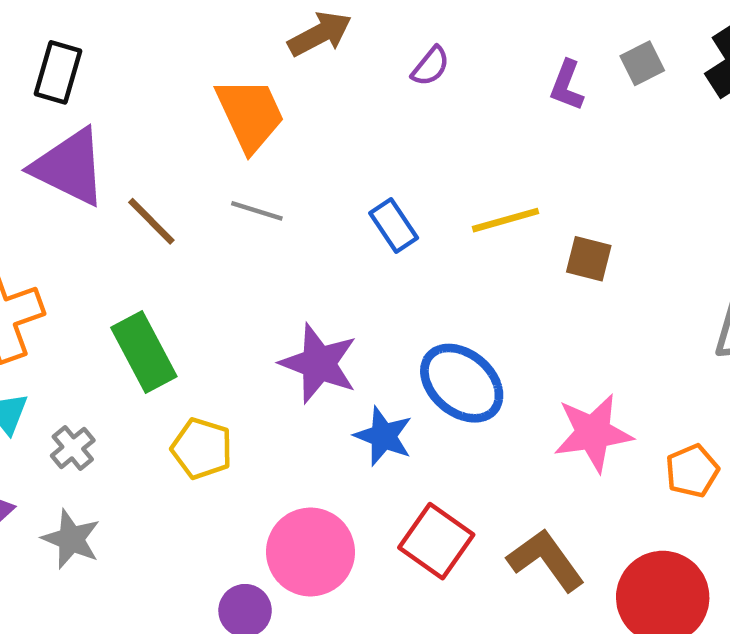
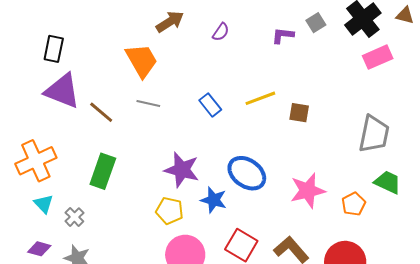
purple L-shape: (567, 85) -> (283, 35), turned 80
green rectangle: (144, 352) -> (103, 171), turned 52
yellow pentagon: (202, 449) -> (170, 211), moved

